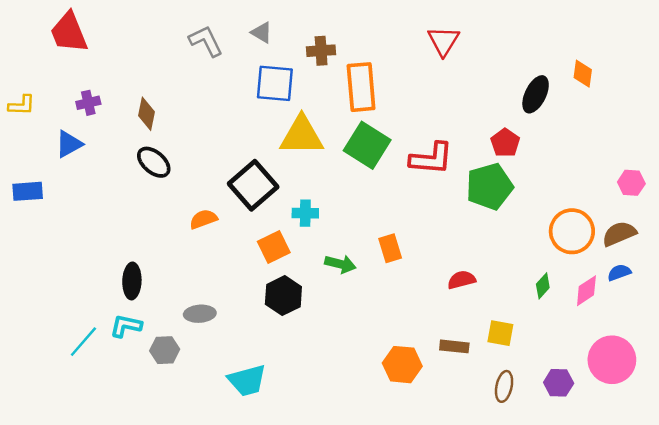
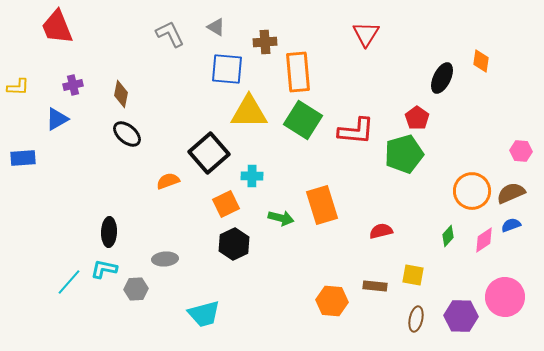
orange rectangle: (390, 248) -> (322, 205), size x1.6
purple hexagon: (559, 383) -> (461, 316), size x1.4

